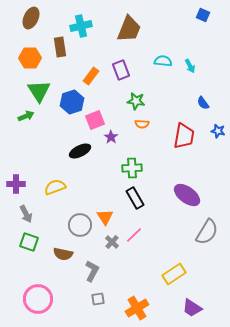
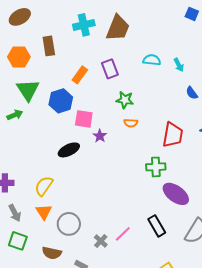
brown ellipse: (31, 18) -> (20, 17), turned 35
cyan cross: (81, 26) -> (84, 25), moved
blue semicircle: (203, 103) -> (192, 93), moved
pink square: (95, 120) -> (84, 119), turned 30
green cross: (132, 168) -> (156, 167), moved
yellow semicircle: (55, 187) -> (44, 186), turned -35
black rectangle: (135, 198) -> (157, 226), moved
orange triangle: (105, 217) -> (44, 212), moved

